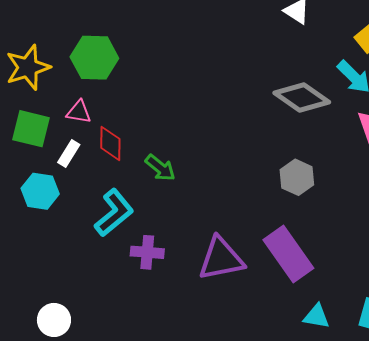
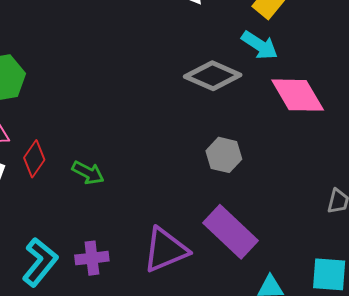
red diamond: (110, 143) -> (34, 159), turned 45
cyan L-shape: (114, 213) -> (40, 262), moved

